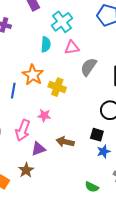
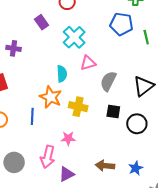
cyan semicircle: (46, 44) -> (62, 74), moved
black square: (97, 135) -> (113, 112), moved
brown arrow: (65, 142) -> (105, 166), moved

